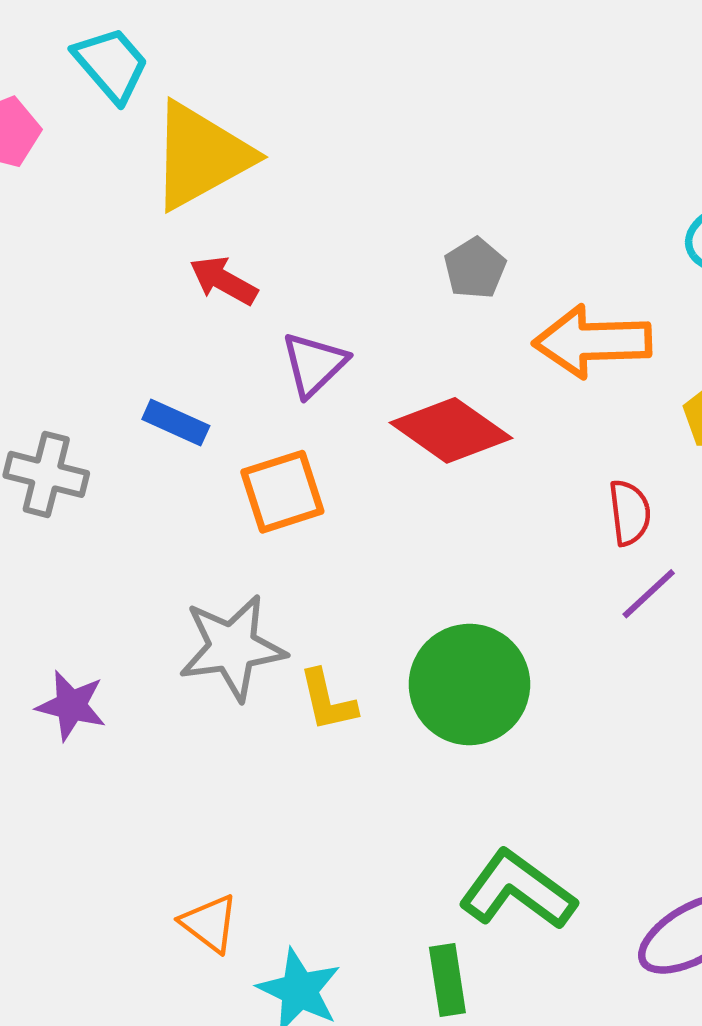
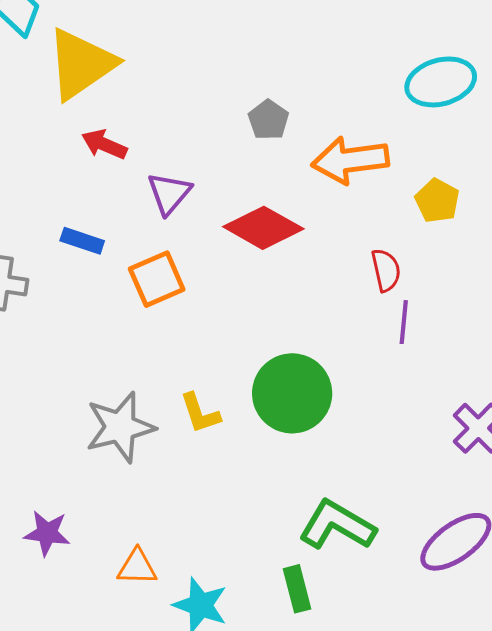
purple line: (649, 594) -> (404, 322), turned -36
gray star: (232, 647) -> (120, 427), moved
purple star: (71, 705) -> (47, 533), moved
orange triangle: (209, 923) -> (137, 567), turned -30

